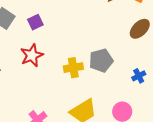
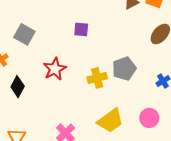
purple square: (35, 22) -> (81, 29), moved, turned 35

